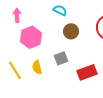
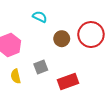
brown circle: (71, 31) -> (62, 39), moved

